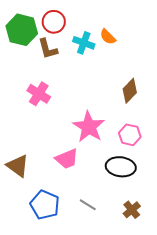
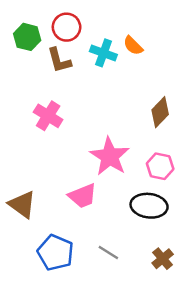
green hexagon: (22, 30) -> (27, 37), size x0.7

